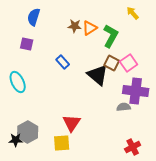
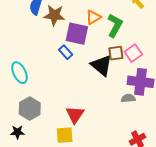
brown star: (75, 26) -> (54, 15), moved, size x1.5
purple square: (27, 44) -> (77, 34), moved, size x1.6
brown square: (112, 63) -> (116, 53), turned -35
gray hexagon: (28, 132) -> (30, 109), moved

